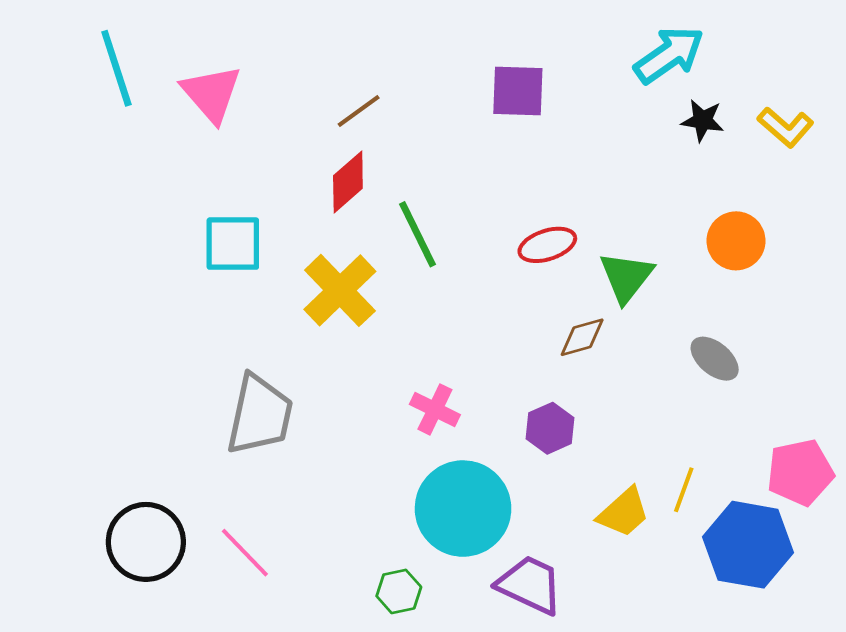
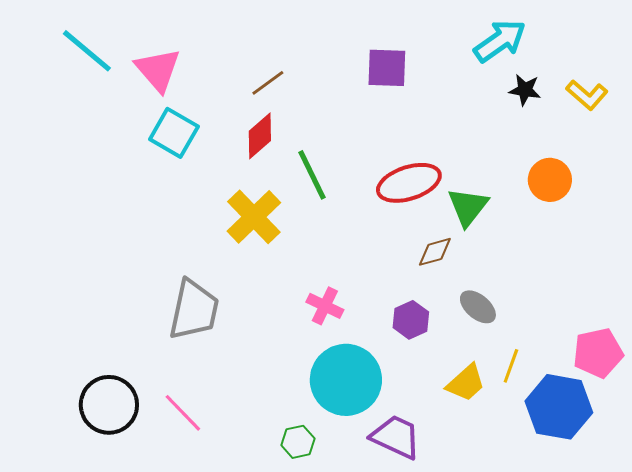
cyan line: (116, 68) -> (87, 51), turned -32
cyan square: (233, 244) -> (174, 133), moved, turned 30
red ellipse: (547, 245) -> (409, 183), size x1.5
gray ellipse: (715, 359) -> (478, 307), moved

